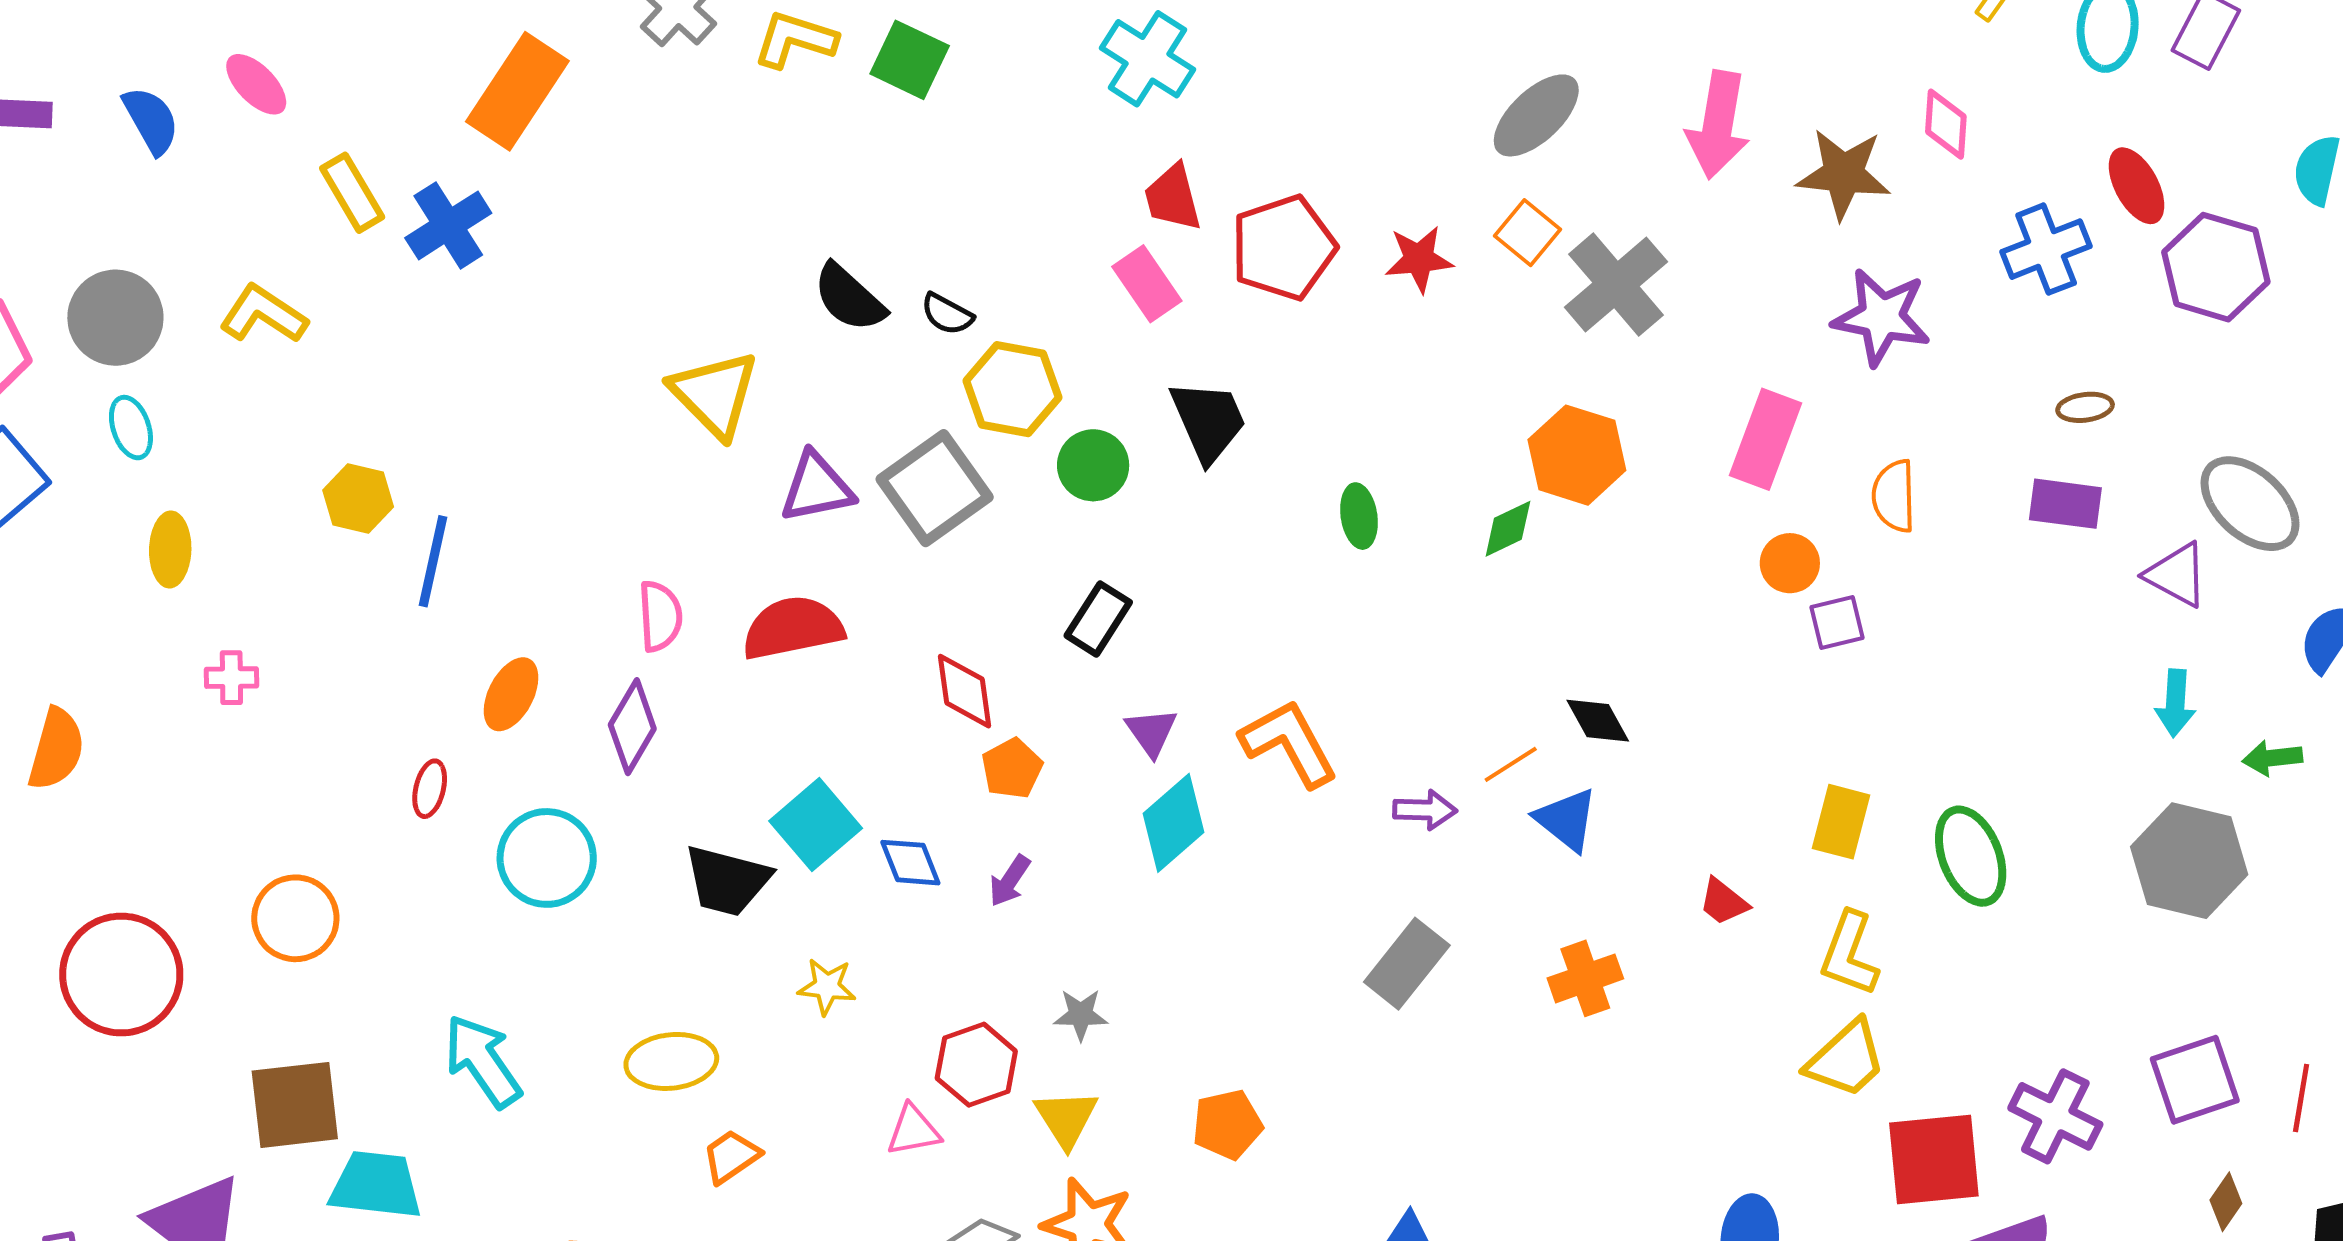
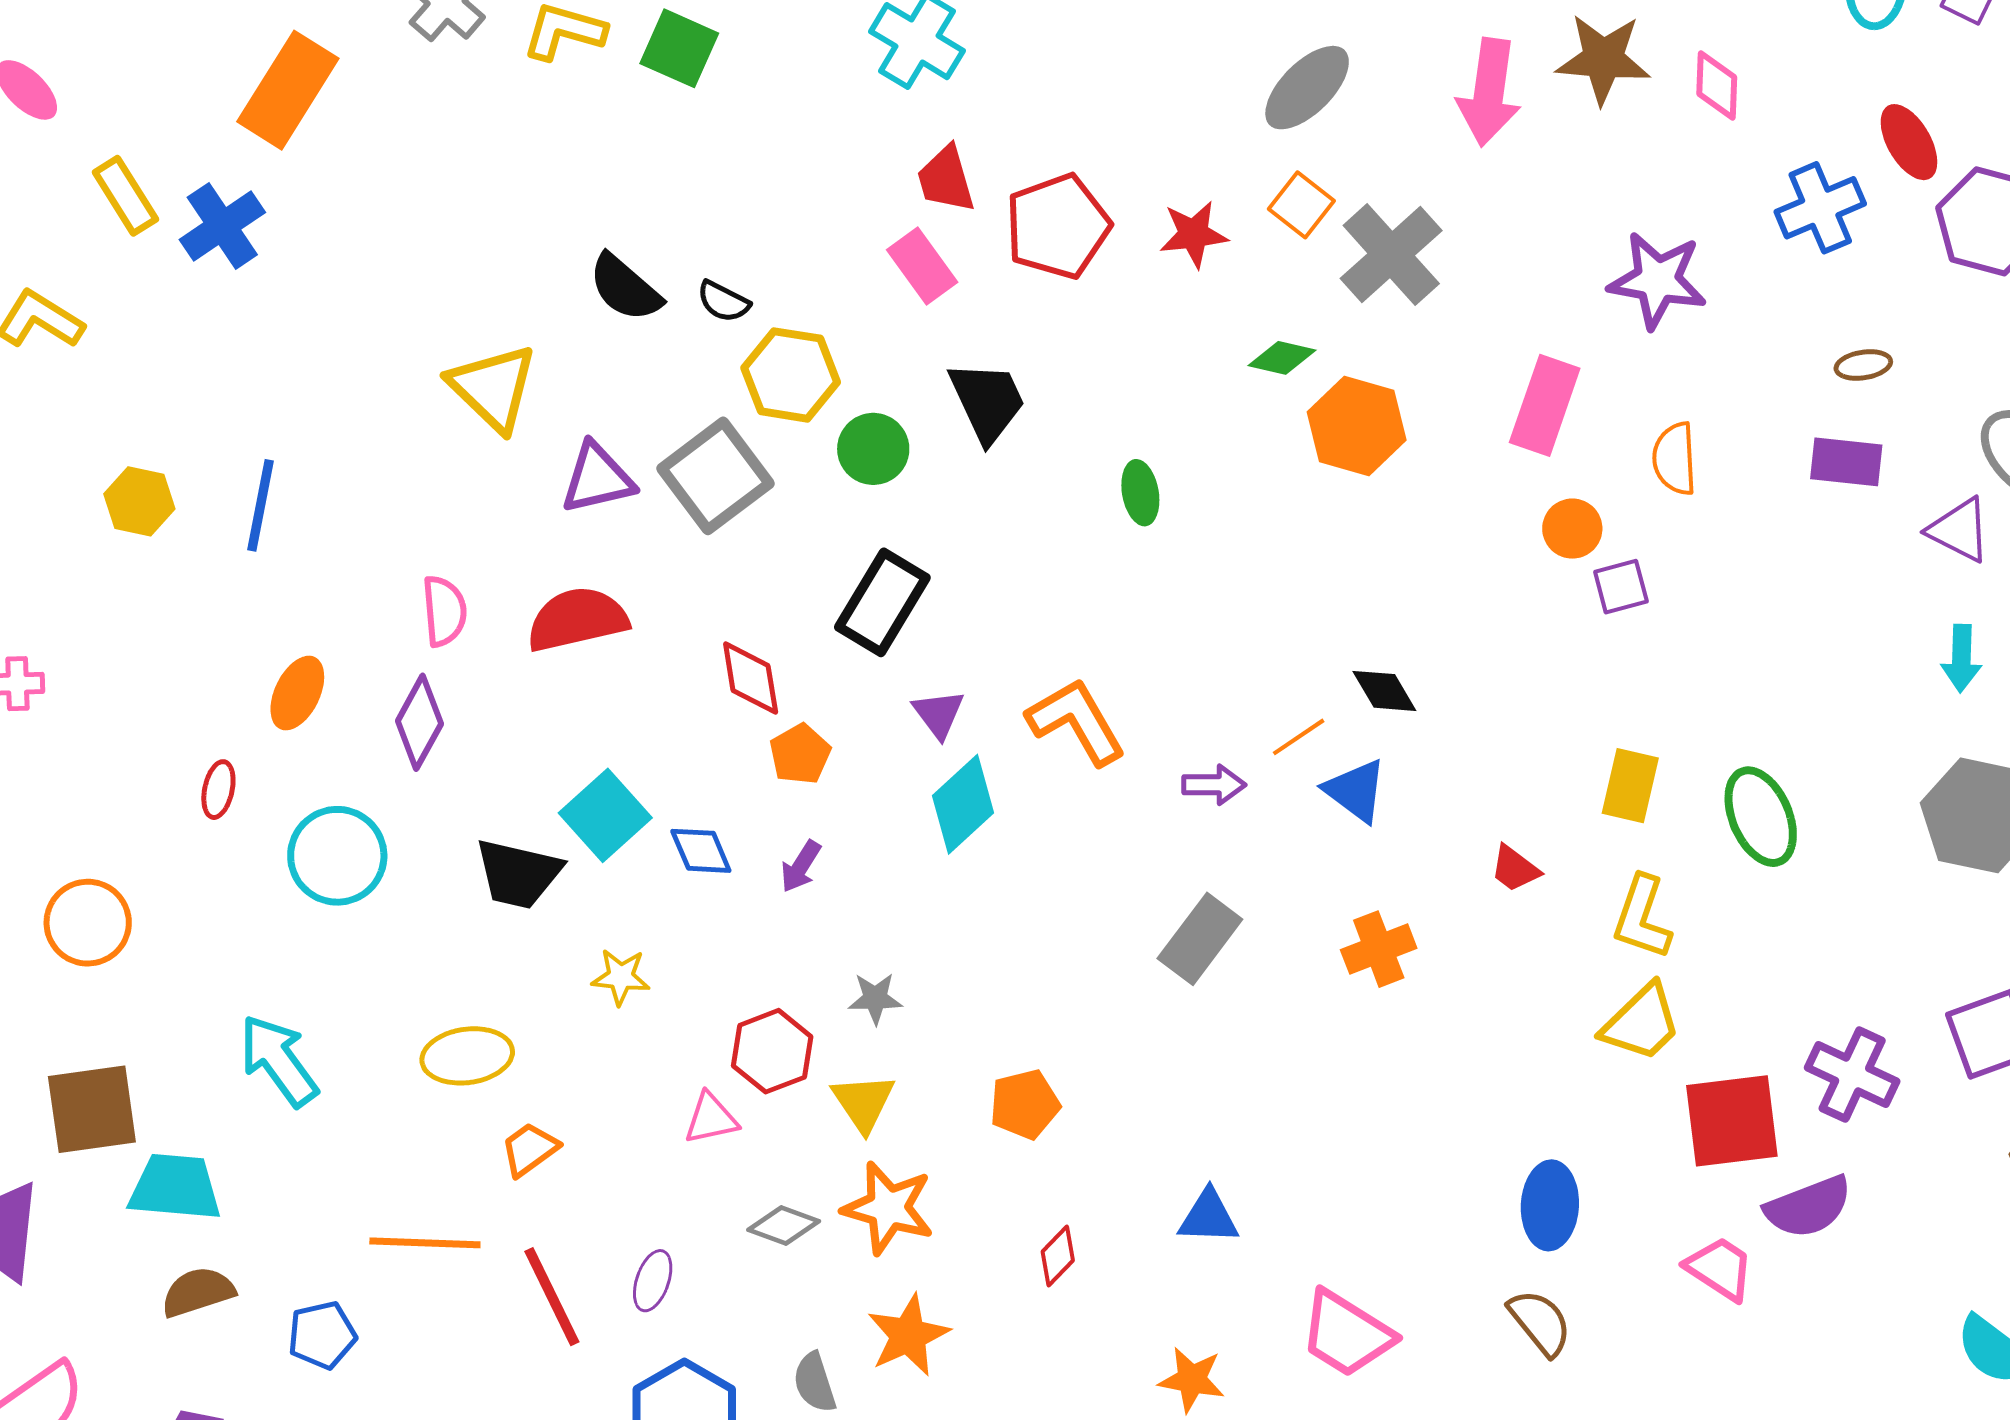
brown star: (1843, 174) -> (1603, 59), moved
green diamond: (1508, 529) -> (1282, 358), moved, turned 40
blue line: (433, 561) -> (261, 505), moved
black rectangle: (1098, 619) -> (882, 602), size x1.4

